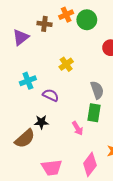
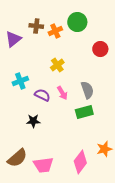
orange cross: (66, 15) -> (55, 31), moved
green rectangle: (94, 113) -> (84, 112), turned 66
pink arrow: (78, 128) -> (62, 93), moved
brown semicircle: (25, 139) -> (17, 158), moved

